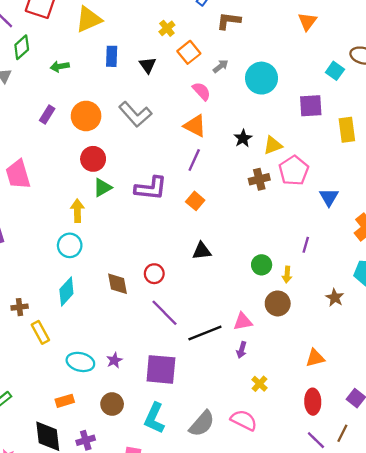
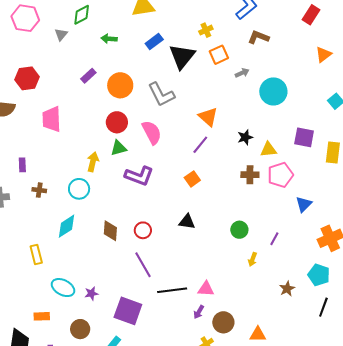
blue rectangle: (112, 56) -> (154, 41), turned 36
black triangle: (148, 65) -> (182, 56), size x1.8
pink semicircle: (201, 91) -> (152, 132), moved, size x1.4
purple square: (311, 106) -> (304, 137), moved
purple L-shape: (151, 188) -> (139, 176), moved
green circle: (262, 265) -> (239, 230), moved
brown circle: (278, 303) -> (223, 322), moved
brown cross: (20, 307) -> (39, 190), moved

